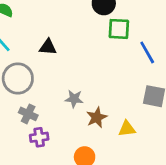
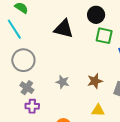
black triangle: (48, 47) -> (64, 29), moved, size x1.5
brown star: (97, 117) -> (95, 81), moved

